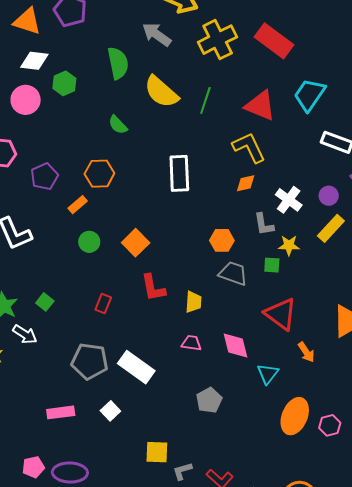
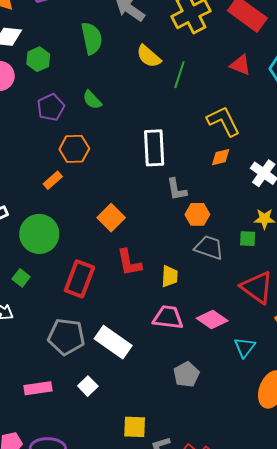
yellow semicircle: (161, 92) -> (149, 56), moved, size x0.7
red triangle: (260, 106) -> (240, 65), moved, size x0.7
purple pentagon: (44, 176) -> (51, 107), moved
gray L-shape: (264, 224) -> (177, 189), moved
green circle: (89, 242) -> (39, 234), moved, size x1.8
red rectangle: (103, 304) -> (79, 279), size x1.8
pink trapezoid: (191, 343) -> (168, 317), size x1.5
pink diamond: (236, 346) -> (212, 320), turned -40

